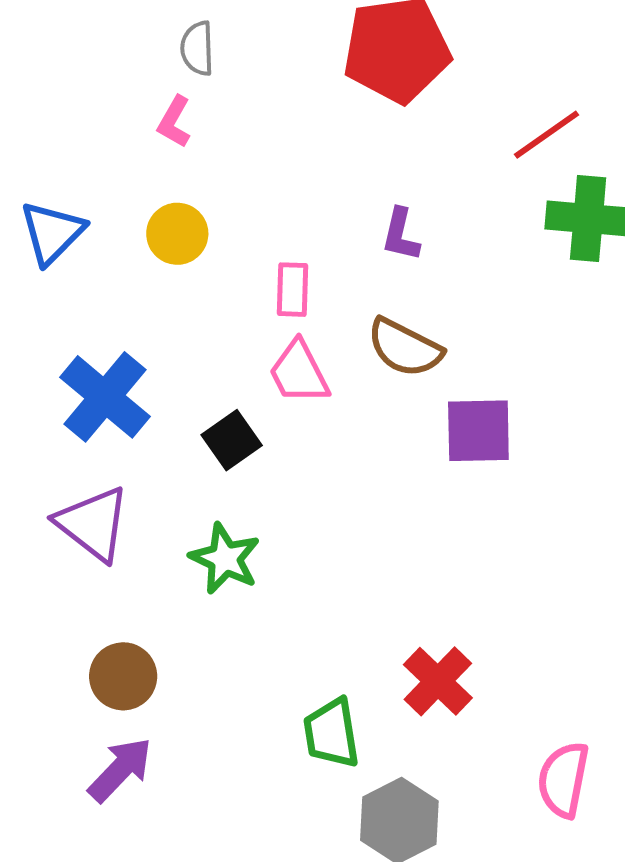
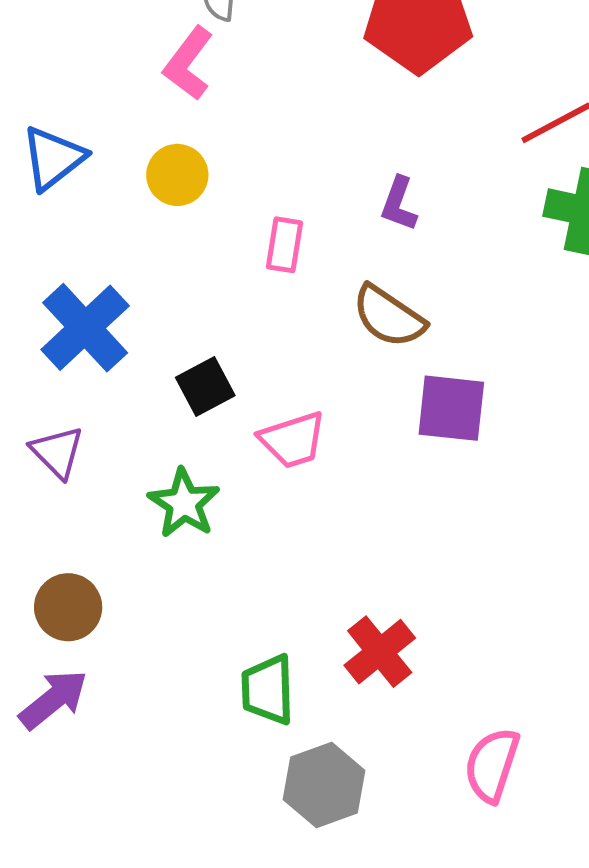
pink L-shape: (174, 122) -> (188, 63), size x1.4
pink trapezoid: (299, 372) -> (293, 440), moved, turned -88
purple triangle: (93, 524) -> (57, 452), size x0.7

